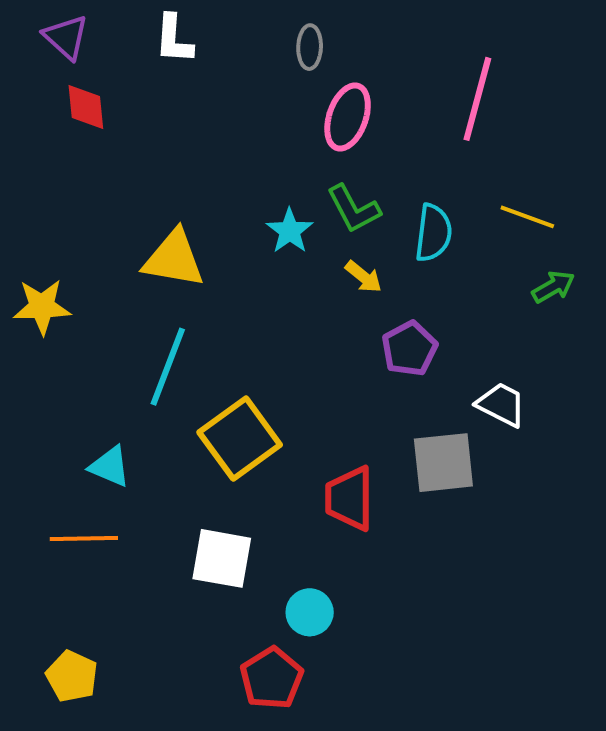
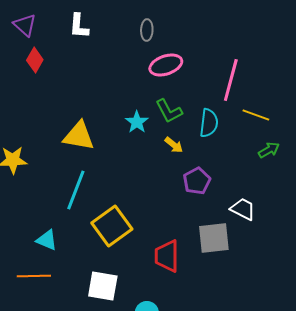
pink line: (477, 99) -> (231, 80), moved
red diamond: (86, 107) -> (35, 60), turned 35
pink ellipse: (348, 117) -> (166, 65), turned 52

